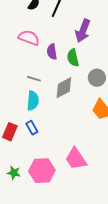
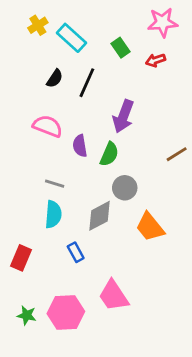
green semicircle: (73, 58) -> (109, 154), turned -144
gray circle: (97, 78) -> (125, 188), moved
gray diamond: (64, 88) -> (100, 216), moved
blue rectangle: (32, 128) -> (76, 252), moved

